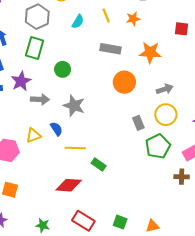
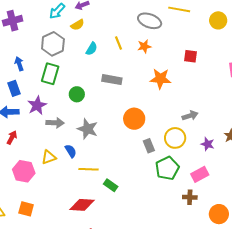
gray rectangle: (110, 49) -> (112, 80), moved
orange circle: (124, 82) -> (134, 119), moved
gray arrow: (165, 89) -> (190, 116), moved

